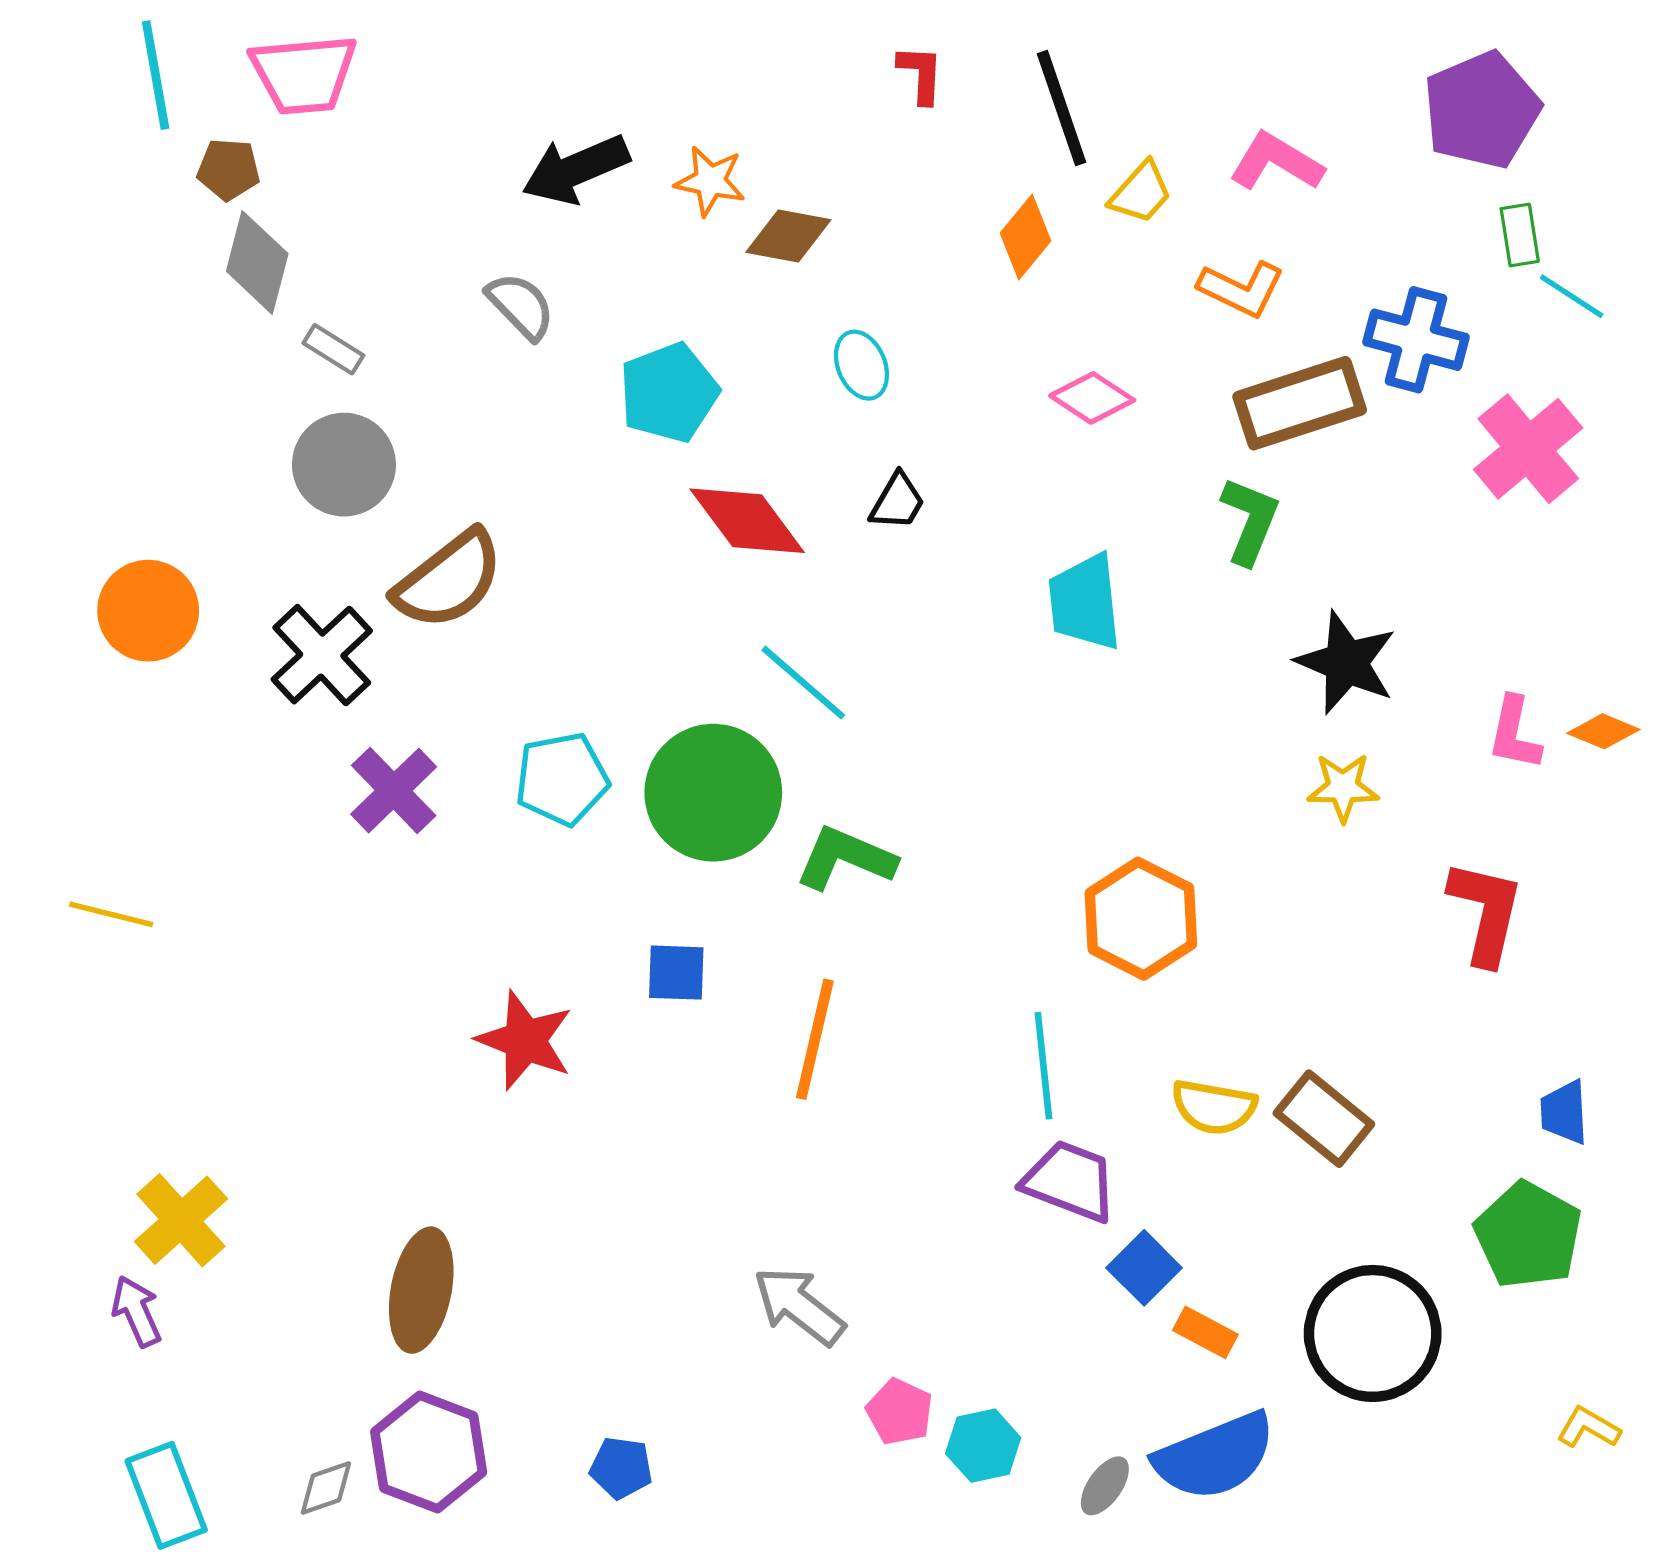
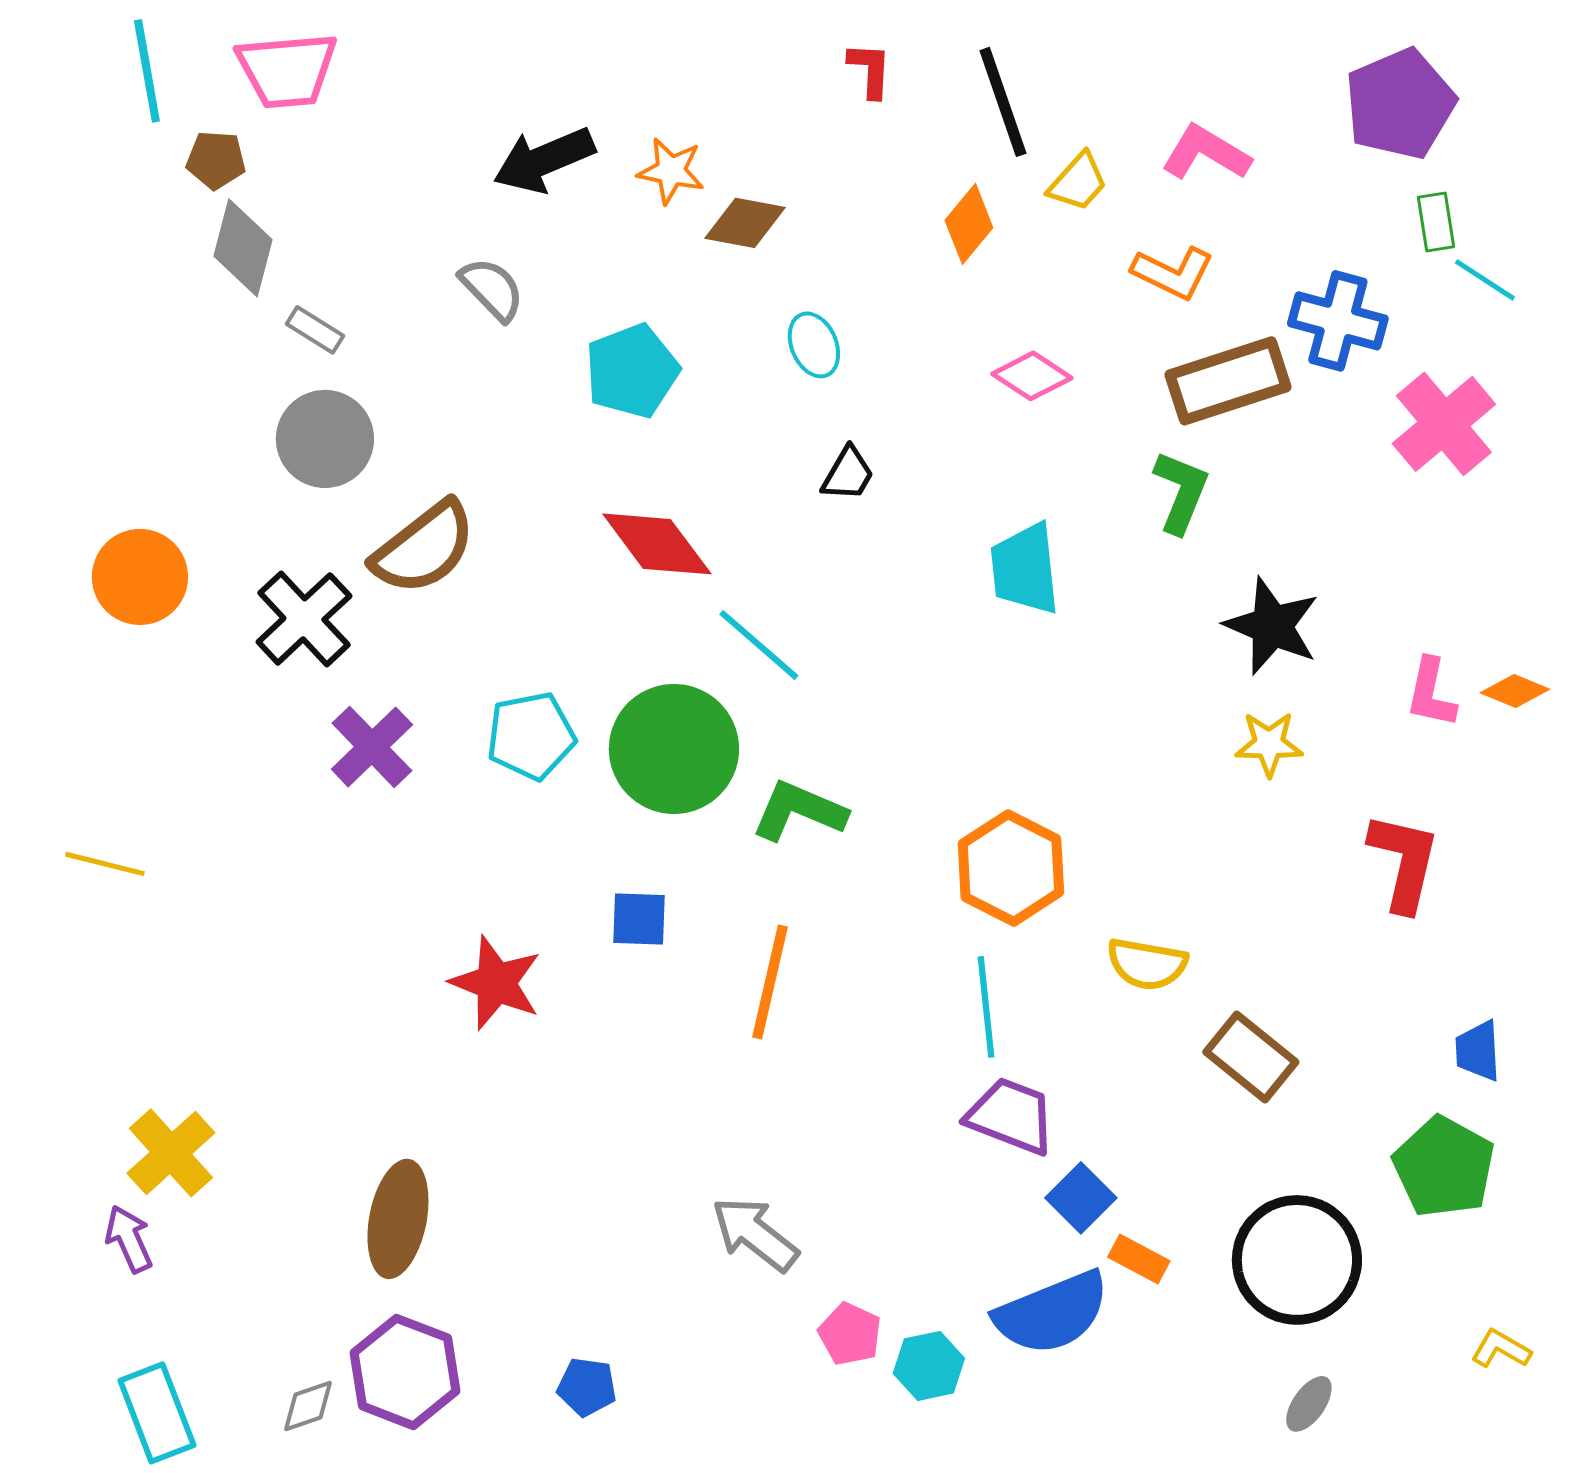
red diamond: (747, 521) -> (657, 544), moved
orange hexagon: (1141, 919) -> (1011, 868), moved
yellow semicircle: (1214, 1107) -> (1147, 964), moved
blue semicircle: (1215, 1456) -> (1052, 1313), moved
gray ellipse: (1105, 1486) -> (1309, 1404), moved

